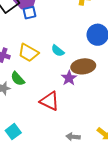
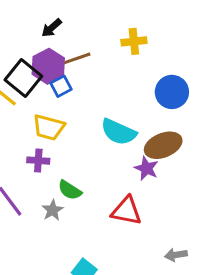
cyan semicircle: (58, 51) -> (119, 132), size x1.6
yellow trapezoid: (28, 53) -> (49, 127), moved

